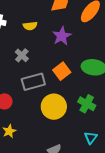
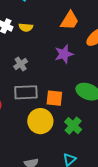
yellow semicircle: (30, 26) -> (26, 27), moved
orange square: (62, 71) -> (54, 98), moved, turned 30

